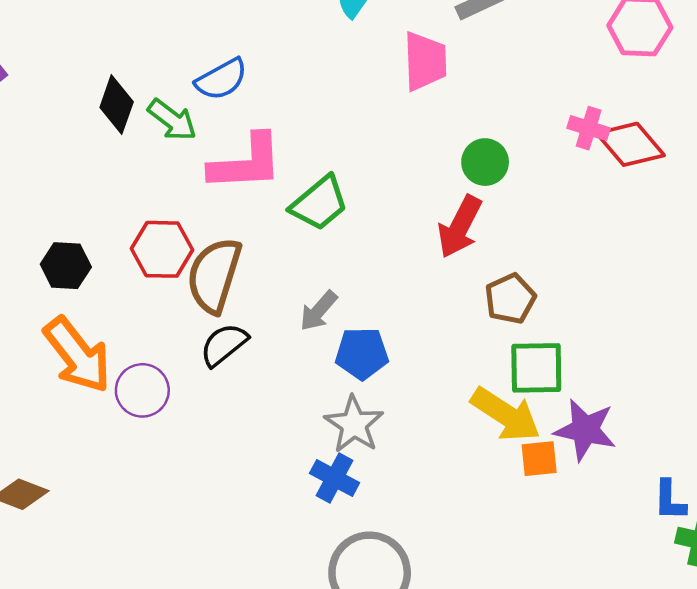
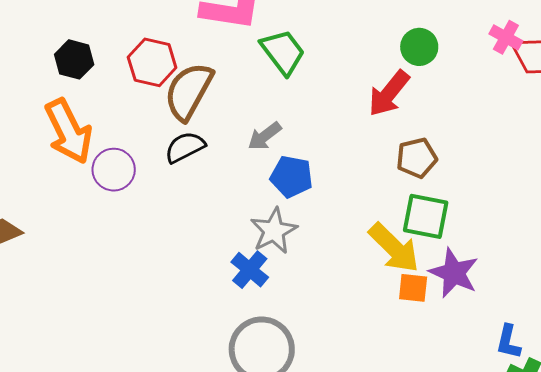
green trapezoid: (319, 203) -> (283, 52), turned -99

